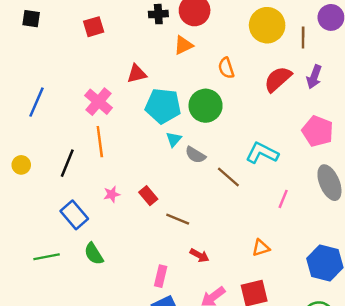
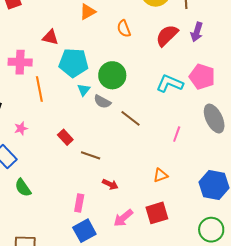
red triangle: (137, 74) -> (50, 37), turned 30
pink cross: (98, 102) -> (20, 62), turned -35
green circle: (206, 106) -> (112, 75), moved
orange line: (100, 142) -> (39, 89), moved
cyan L-shape: (262, 153) -> (170, 84), moved
pink star: (112, 194) -> (21, 128), moved

